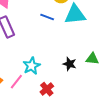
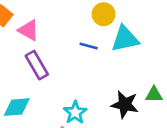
black star: (70, 64) -> (125, 105), size x1.5

